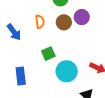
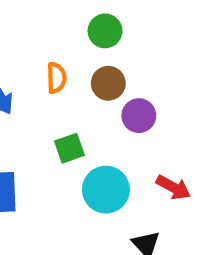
purple circle: (82, 17) -> (139, 116), moved

